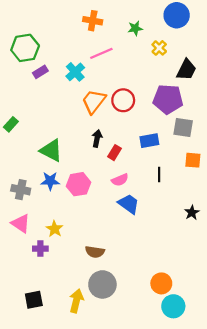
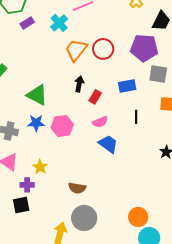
black square: (34, 300) -> (21, 205), moved

